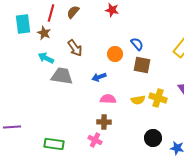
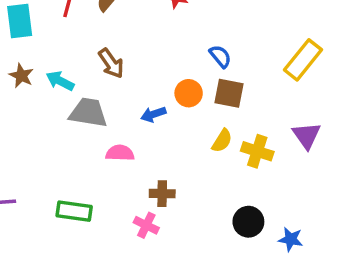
brown star: (44, 33) -> (21, 76), moved
orange circle: (115, 54) -> (189, 93), moved
pink semicircle: (108, 99) -> (120, 153), moved
yellow semicircle: (138, 100) -> (222, 141), moved, turned -48
green rectangle: (54, 144) -> (74, 211), moved

